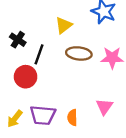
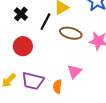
black line: (39, 54) -> (45, 22), moved
pink triangle: (104, 107) -> (74, 71), moved

